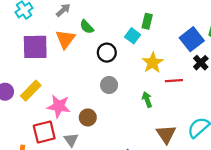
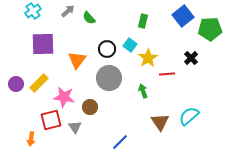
green semicircle: (87, 27) -> (89, 18), moved
cyan square: (133, 36) -> (130, 45), moved
orange triangle: (65, 39) -> (77, 60), moved
blue square: (192, 39) -> (183, 16), moved
gray circle: (109, 85) -> (109, 78), size x1.6

